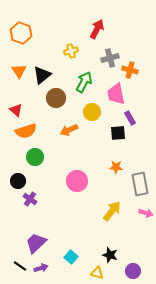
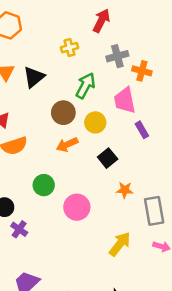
brown circle: (56, 98) -> (63, 113), moved
black square: (118, 133) -> (108, 158), moved, turned -35
green circle: (35, 157) -> (44, 185), moved

